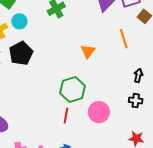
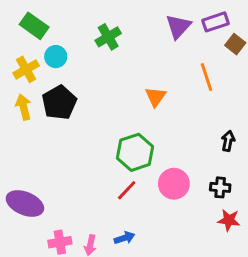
black arrow: (138, 75) -> (228, 141), moved
black cross: (136, 101) -> (220, 187), moved
red line: (66, 116) -> (127, 190), turned 35

